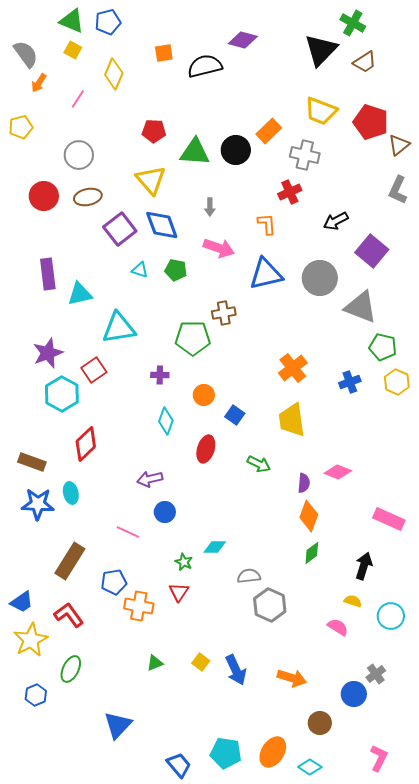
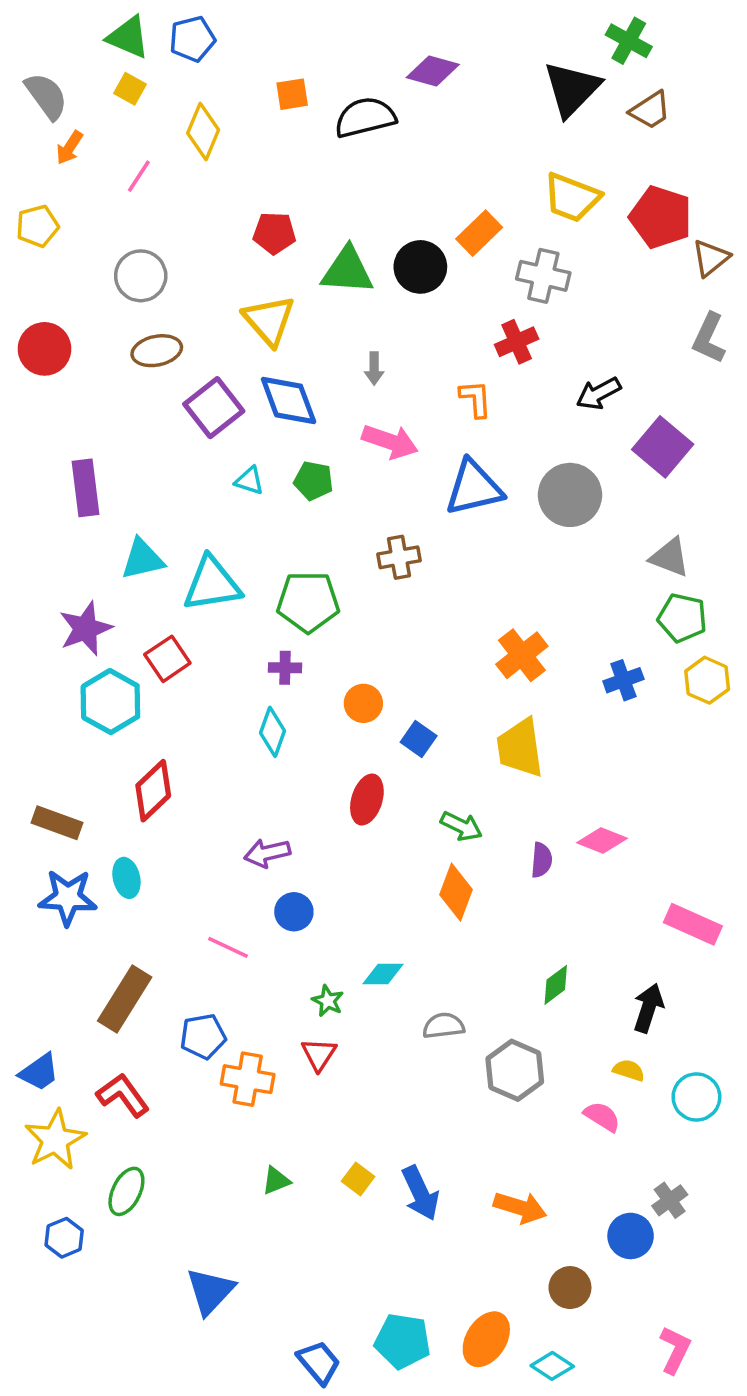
red circle: (44, 196) -> (45, 349), moved
cyan triangle: (80, 294) -> (142, 559), moved
gray triangle: (361, 307) -> (670, 557), moved, size x0.7
green pentagon: (193, 338) -> (308, 602), moved
cyan diamond: (166, 421) -> (273, 732), moved
orange diamond: (309, 516) -> (456, 892), moved
gray hexagon: (270, 605) -> (515, 1070), moved

